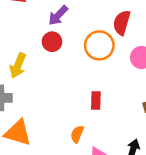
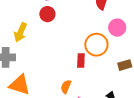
orange circle: (99, 45) -> (96, 45), moved

